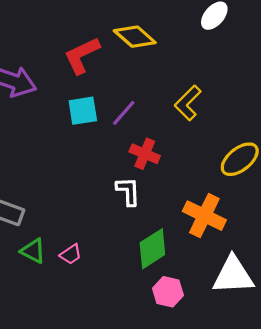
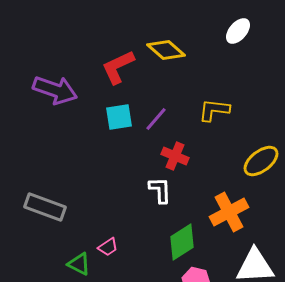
yellow L-shape: (188, 103) -> (214, 110), turned 52
orange cross: (204, 216) -> (229, 212), turned 36
green triangle: (33, 251) -> (79, 264), moved

